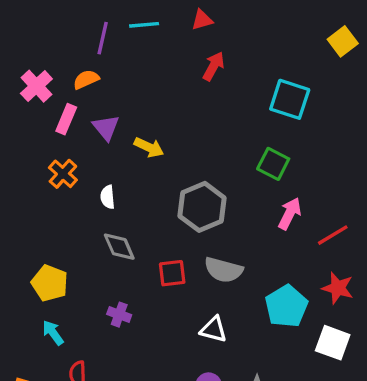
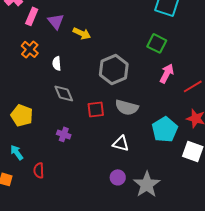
cyan arrow: (53, 333) -> (17, 152), moved

